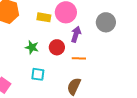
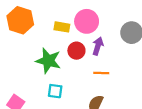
green star: (32, 47) -> (48, 61), size x1.6
red circle: (57, 47) -> (76, 51), moved

